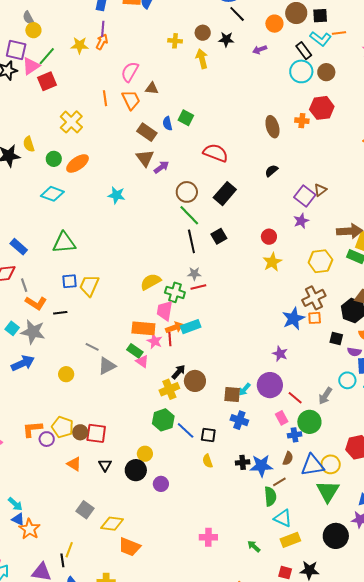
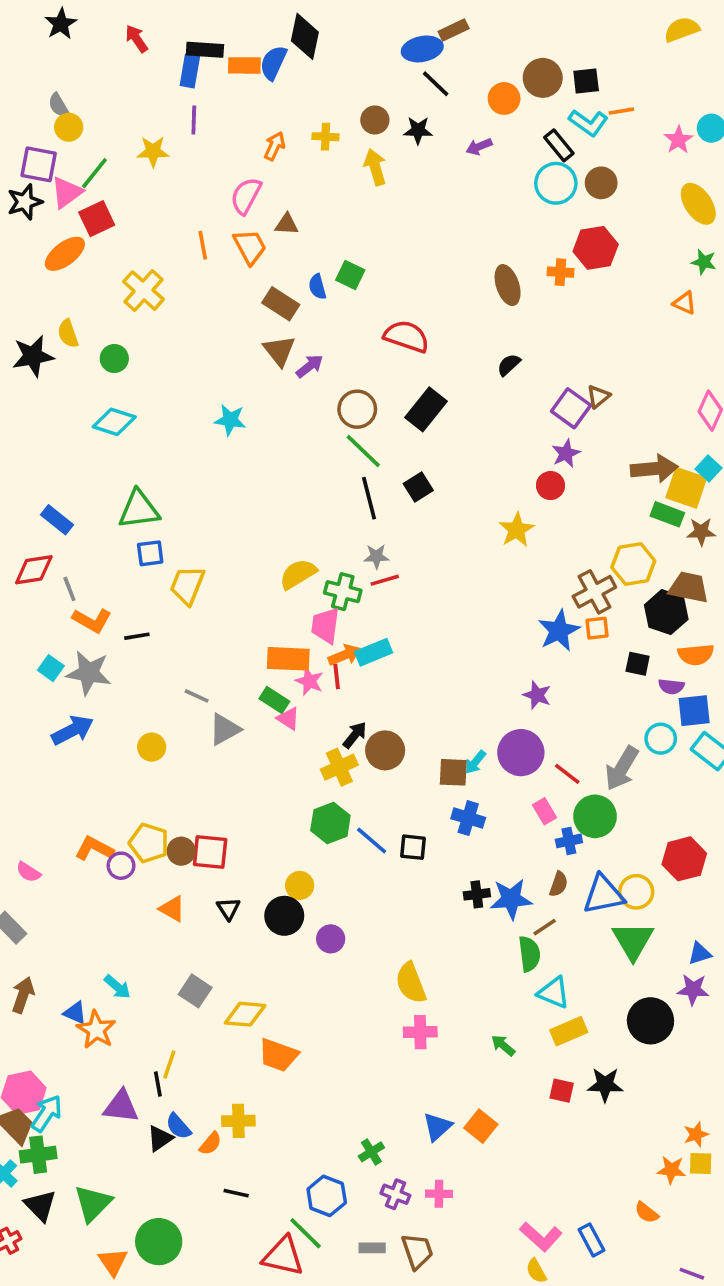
orange arrow: (102, 42) -> (275, 146), moved
orange ellipse: (78, 163) -> (65, 254), moved
red circle: (269, 237) -> (551, 486), moved
yellow hexagon: (320, 261) -> (633, 564), moved
blue square: (69, 281) -> (150, 553), moved
gray arrow: (325, 396) -> (622, 768), size x1.4
orange L-shape: (32, 429) -> (94, 849), turned 35
yellow semicircle: (208, 461) -> (411, 983), moved, size x1.6
cyan arrow: (15, 504) -> (117, 987), moved

